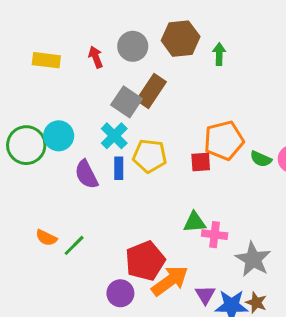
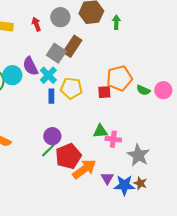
purple semicircle: (86, 174) -> (30, 66), moved
green line: (74, 245) -> (48, 150), moved
purple circle: (120, 293) -> (52, 136), moved

